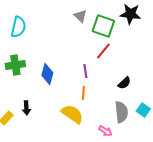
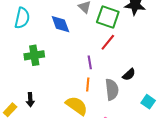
green cross: (15, 65) -> (34, 55), moved
blue diamond: (47, 74) -> (60, 24), moved, turned -35
gray semicircle: (121, 112) -> (112, 90), moved

